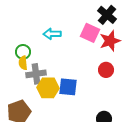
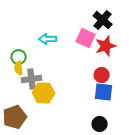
blue square: (68, 87) -> (104, 92), moved

